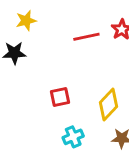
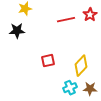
cyan cross: (73, 137) -> (70, 88), moved

